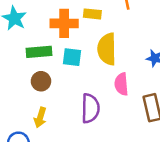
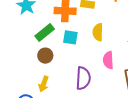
yellow semicircle: (107, 49) -> (98, 32), size x0.7
green rectangle: (39, 52) -> (45, 32), turned -36

